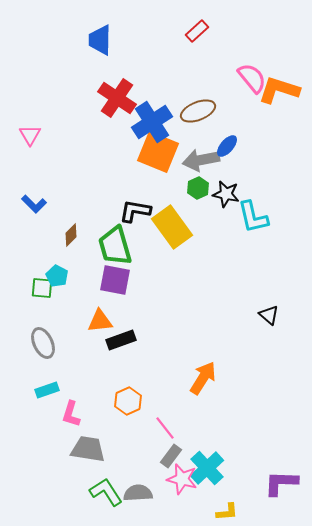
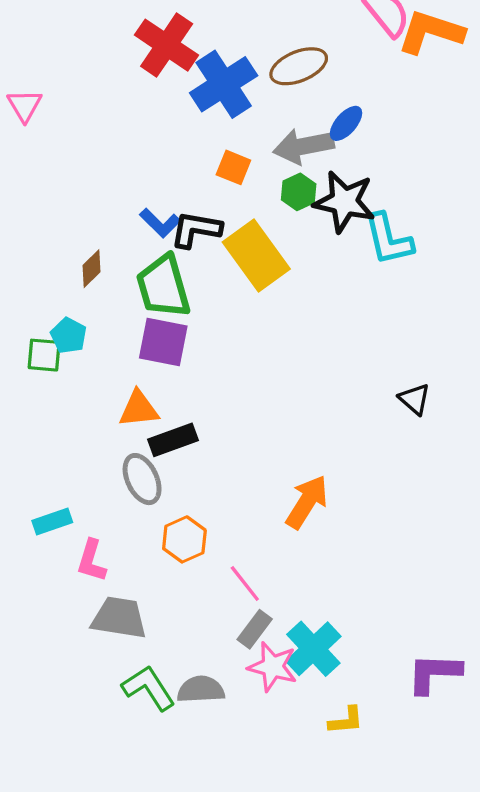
orange square: (158, 152) -> (233, 167), moved, size x0.5
black star: (226, 194) -> (344, 202), size x1.4
blue L-shape: (34, 204) -> (160, 223), moved
gray ellipse: (43, 343) -> (142, 479), moved

